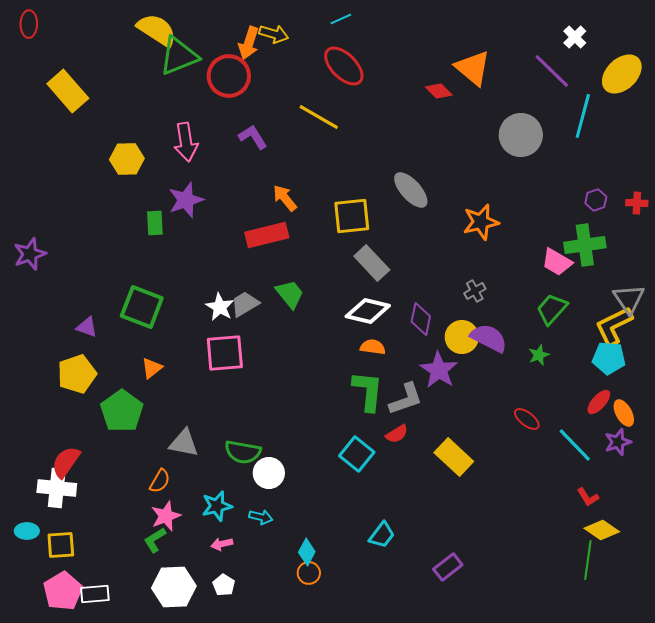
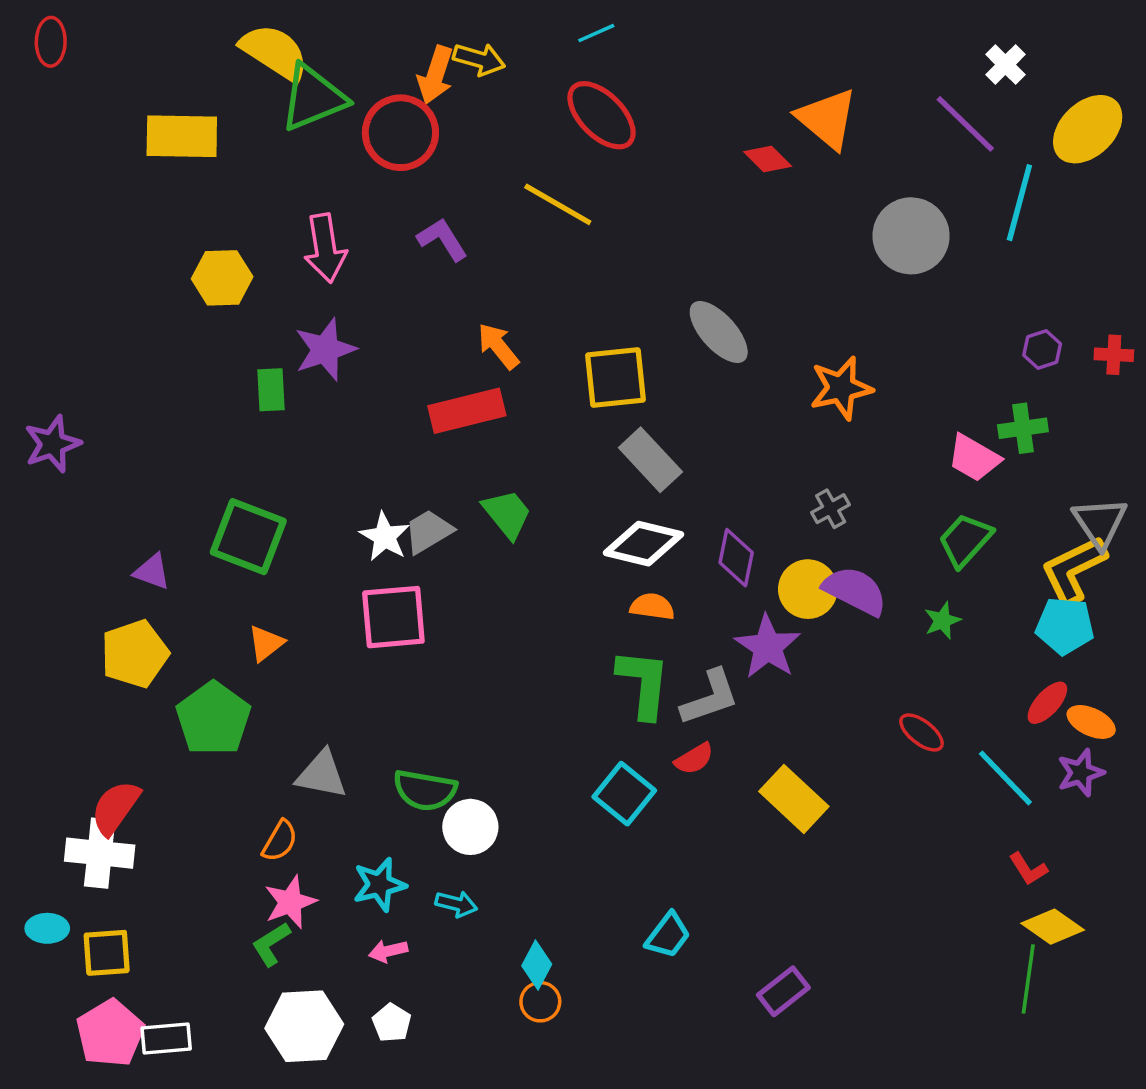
yellow rectangle: (68, 91) -> (182, 136), moved, turned -48
green cross: (585, 245) -> (1023, 428), size x0.7
orange ellipse: (624, 413) -> (1091, 722), turned -36

